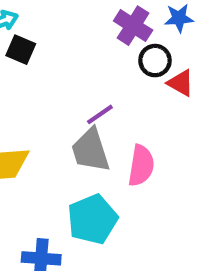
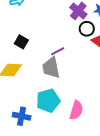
black square: (21, 50) -> (21, 42), moved
pink semicircle: (141, 166) -> (76, 110), moved

